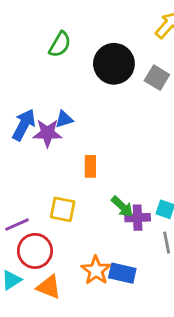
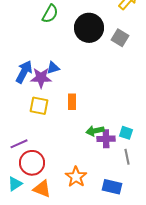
green arrow: (122, 207) -> (95, 131), turned 126
yellow square: (63, 209) -> (39, 106), moved
blue rectangle: (122, 273) -> (112, 187), moved

